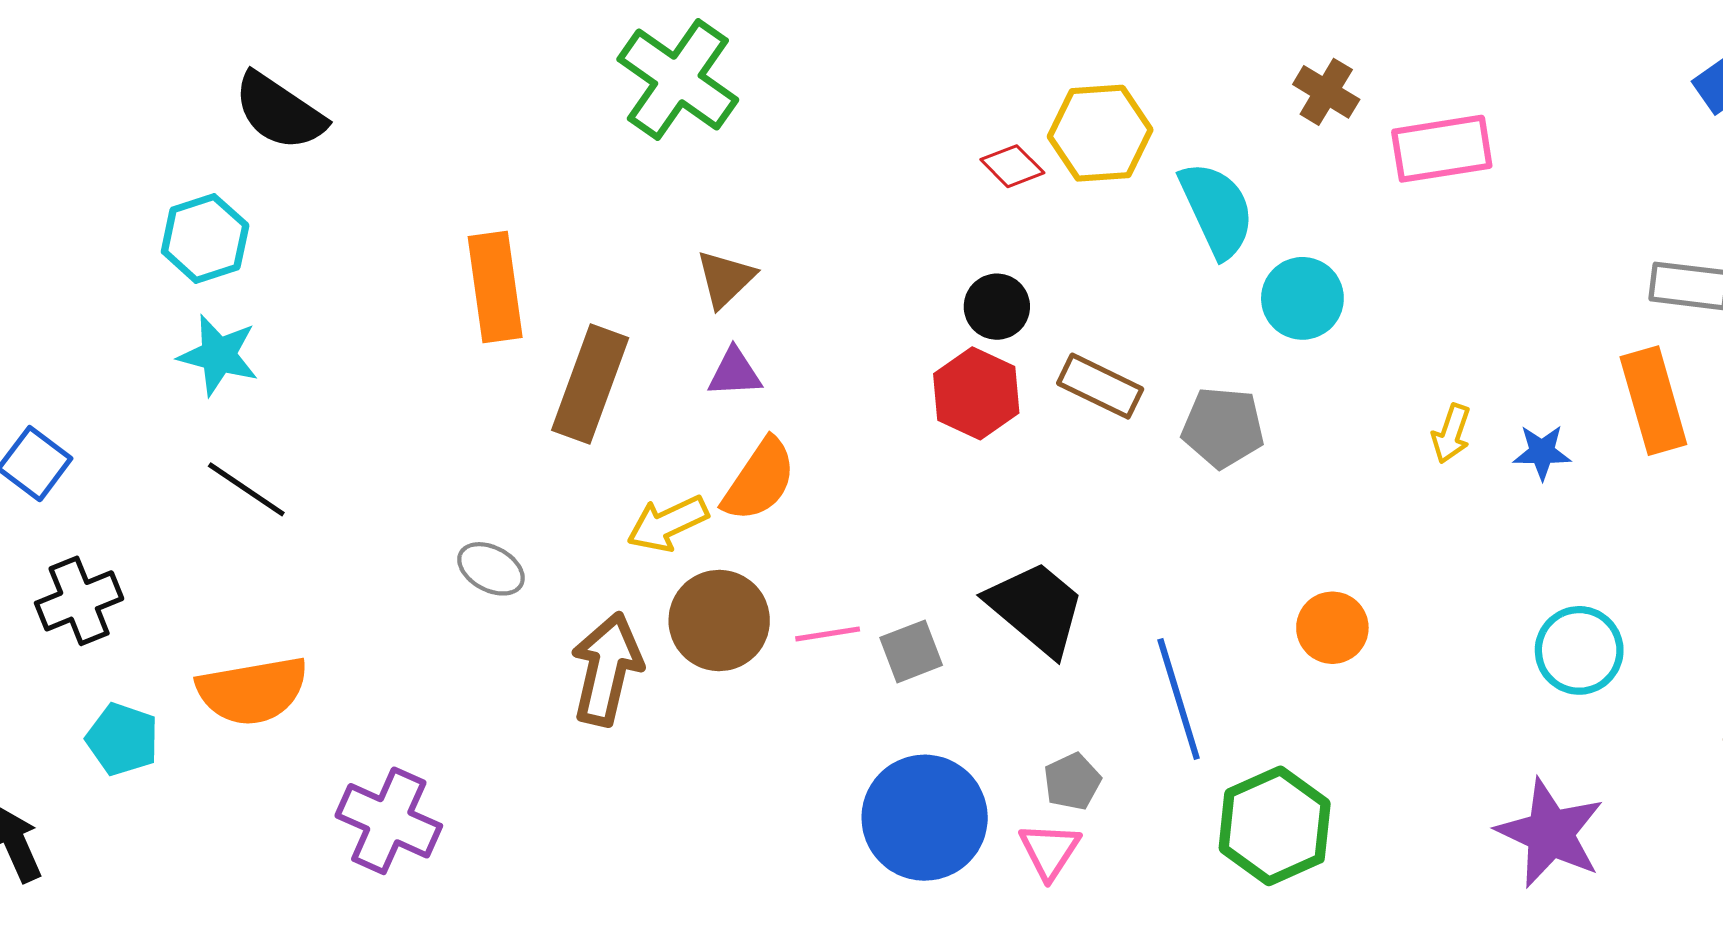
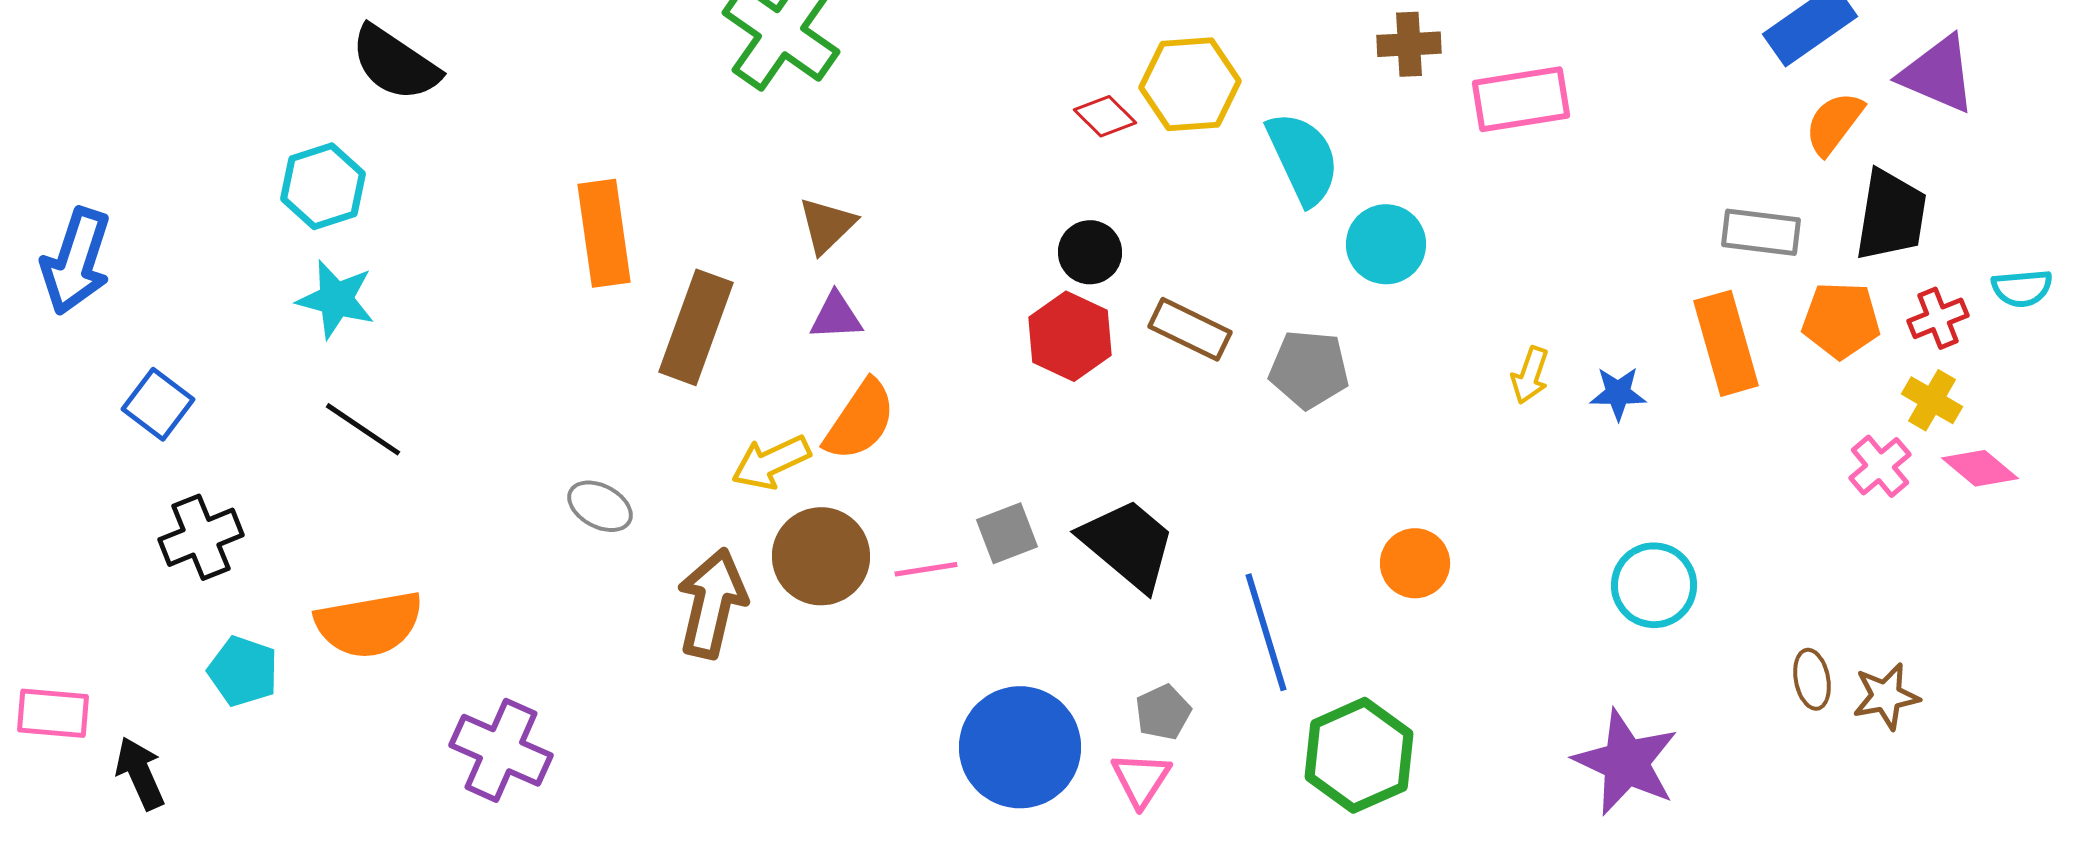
brown cross: (1326, 92) -> (1409, 44), turned -34
gray square: (911, 651) -> (1007, 533), moved

